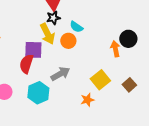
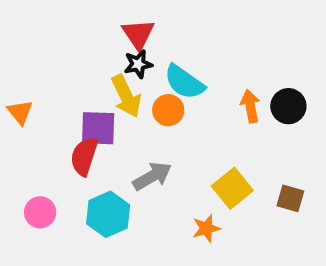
cyan semicircle: (76, 27) -> (184, 82), size x1.5
orange arrow: (115, 49) -> (250, 106), moved
brown square: (129, 85) -> (290, 198), turned -32

